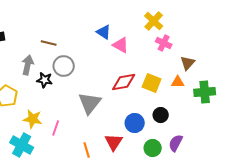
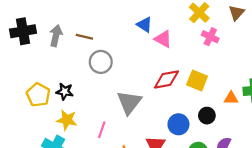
brown triangle: (188, 63) -> (236, 13), moved
gray arrow: (28, 65) -> (56, 36), moved
black star: (45, 80) -> (65, 91), moved
orange triangle: (178, 82) -> (231, 98), moved
pink line: (56, 128) -> (102, 130), moved

